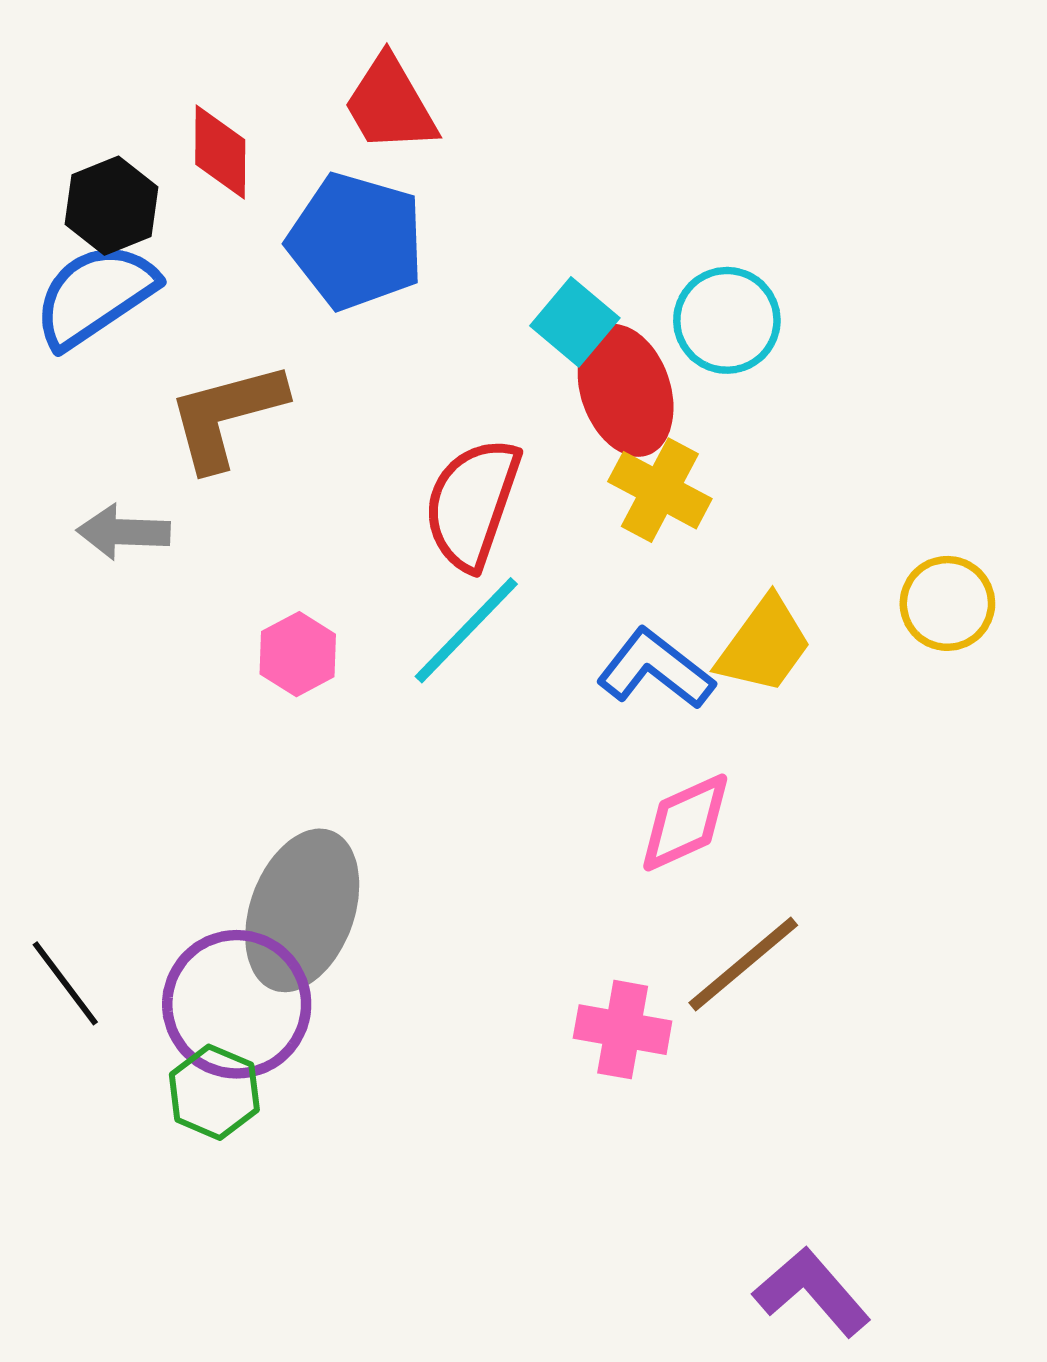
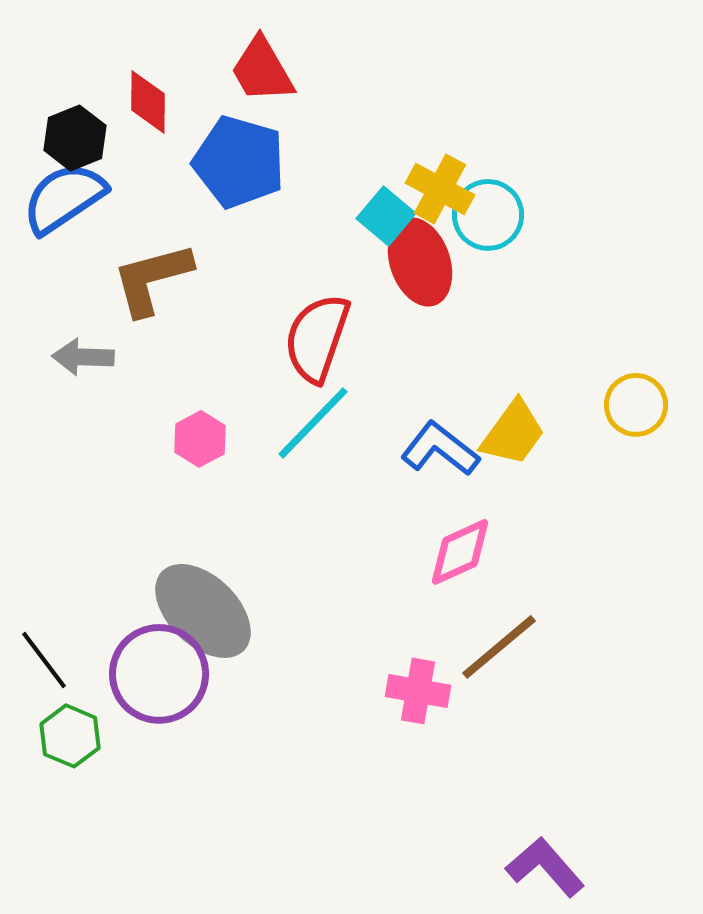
yellow cross: (660, 490) -> (440, 189), moved
gray ellipse: (302, 910) -> (203, 611), turned -66
green hexagon: (214, 1092) -> (70, 736), moved

